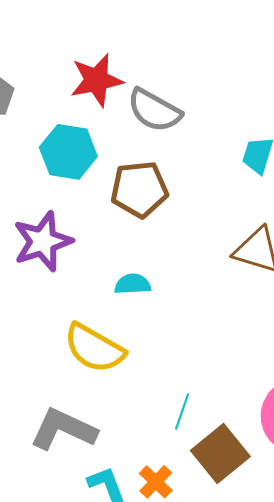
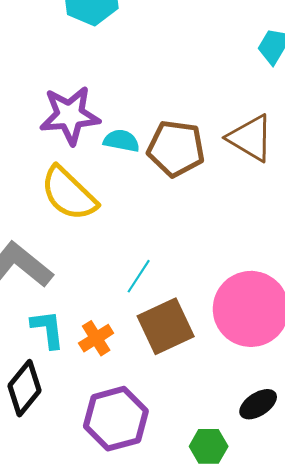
brown pentagon: (139, 189) -> (176, 148), moved
purple star: (43, 241) -> (70, 115), moved

